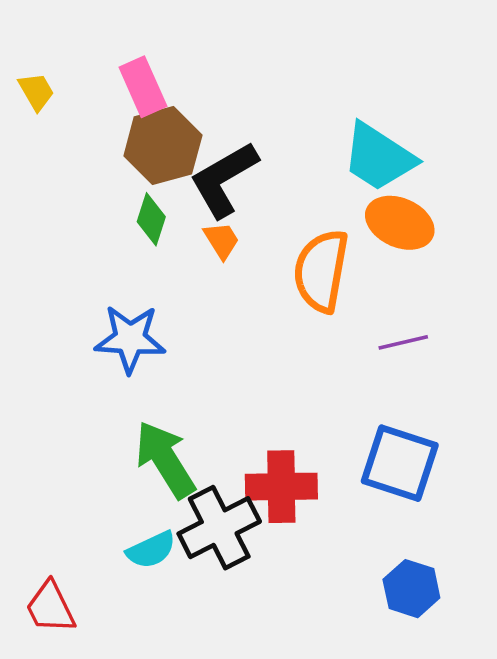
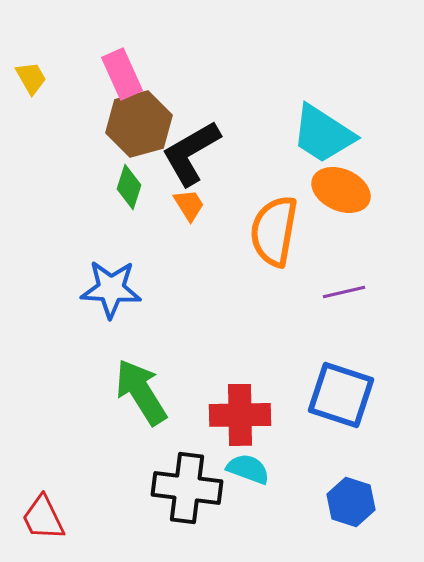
black cross: (219, 528) -> (187, 488), moved, turned 34
cyan semicircle: (151, 550) -> (248, 469), moved, turned -135

